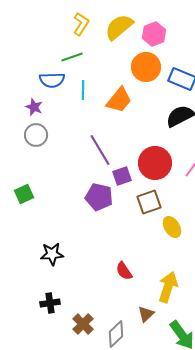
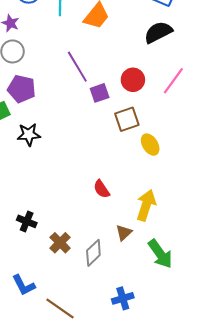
red circle: (155, 163) -> (133, 80), size x0.7
purple pentagon: (99, 197) -> (22, 89), moved
black star: (52, 254) -> (29, 134), moved
black cross: (50, 303) -> (27, 221), turned 30

